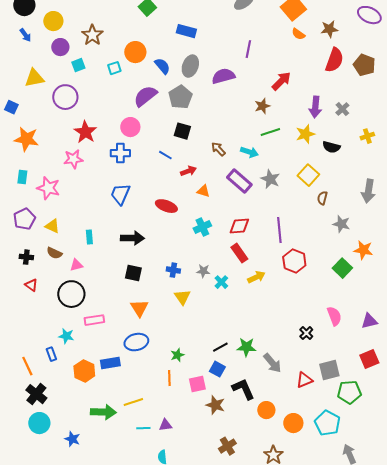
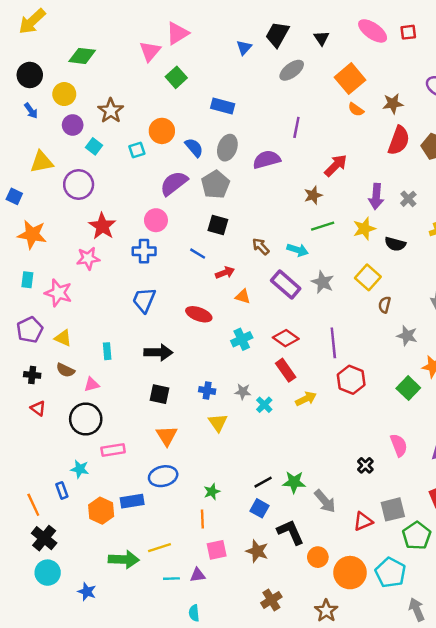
cyan square: (78, 65) -> (94, 146), turned -32
red diamond: (239, 226) -> (286, 338), turned 40
pink square: (197, 384) -> (217, 550), moved
green pentagon: (349, 392) -> (417, 536), turned -30
orange circle: (293, 423) -> (350, 573), size x1.4

